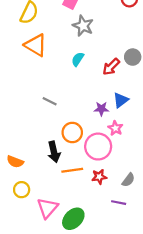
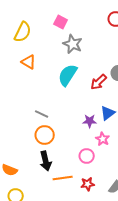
orange triangle: (36, 45) -> (29, 62), size x0.7
cyan semicircle: (78, 59) -> (68, 75), size x1.6
orange circle: (72, 132) -> (45, 135), moved
pink circle: (98, 147) -> (87, 156), size x0.6

